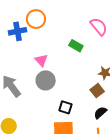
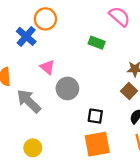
blue cross: (17, 31) -> (26, 36), turned -30
pink triangle: (41, 60) -> (47, 67), moved

